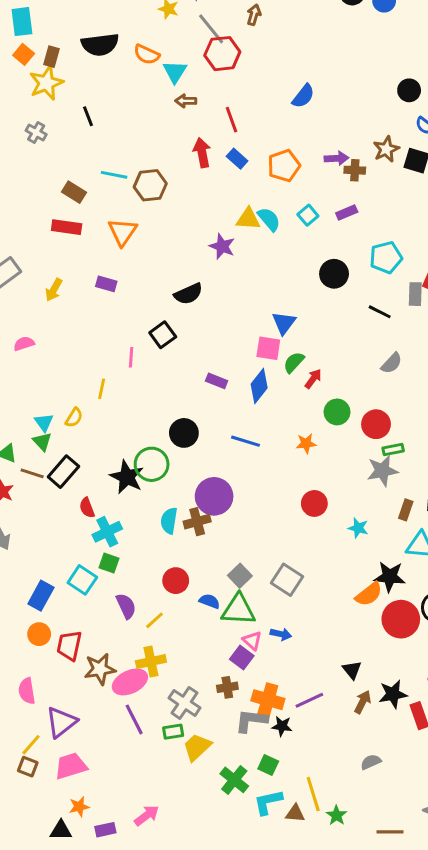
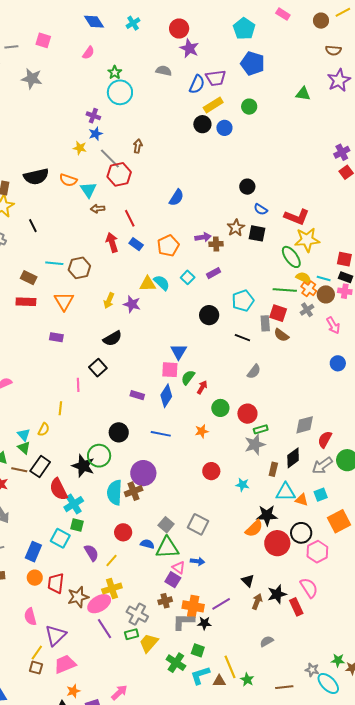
yellow arrow: (54, 290) -> (109, 301), moved
red semicircle: (87, 508) -> (59, 489), size x1.6
cyan semicircle: (169, 521) -> (115, 492), size x1.4

